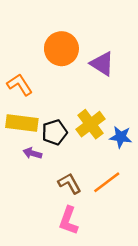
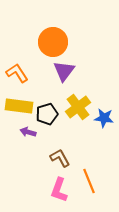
purple triangle: (102, 64) -> (64, 71), moved, turned 35
orange line: (107, 182) -> (89, 181), moved, turned -75

